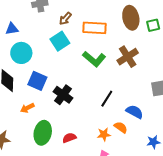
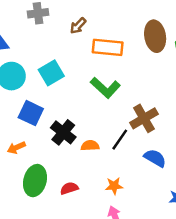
brown arrow: (65, 19) -> (78, 26), moved
cyan square: (60, 41) -> (51, 73), moved
brown cross: (128, 57) -> (144, 118), moved
orange semicircle: (121, 127) -> (90, 146), moved, turned -40

